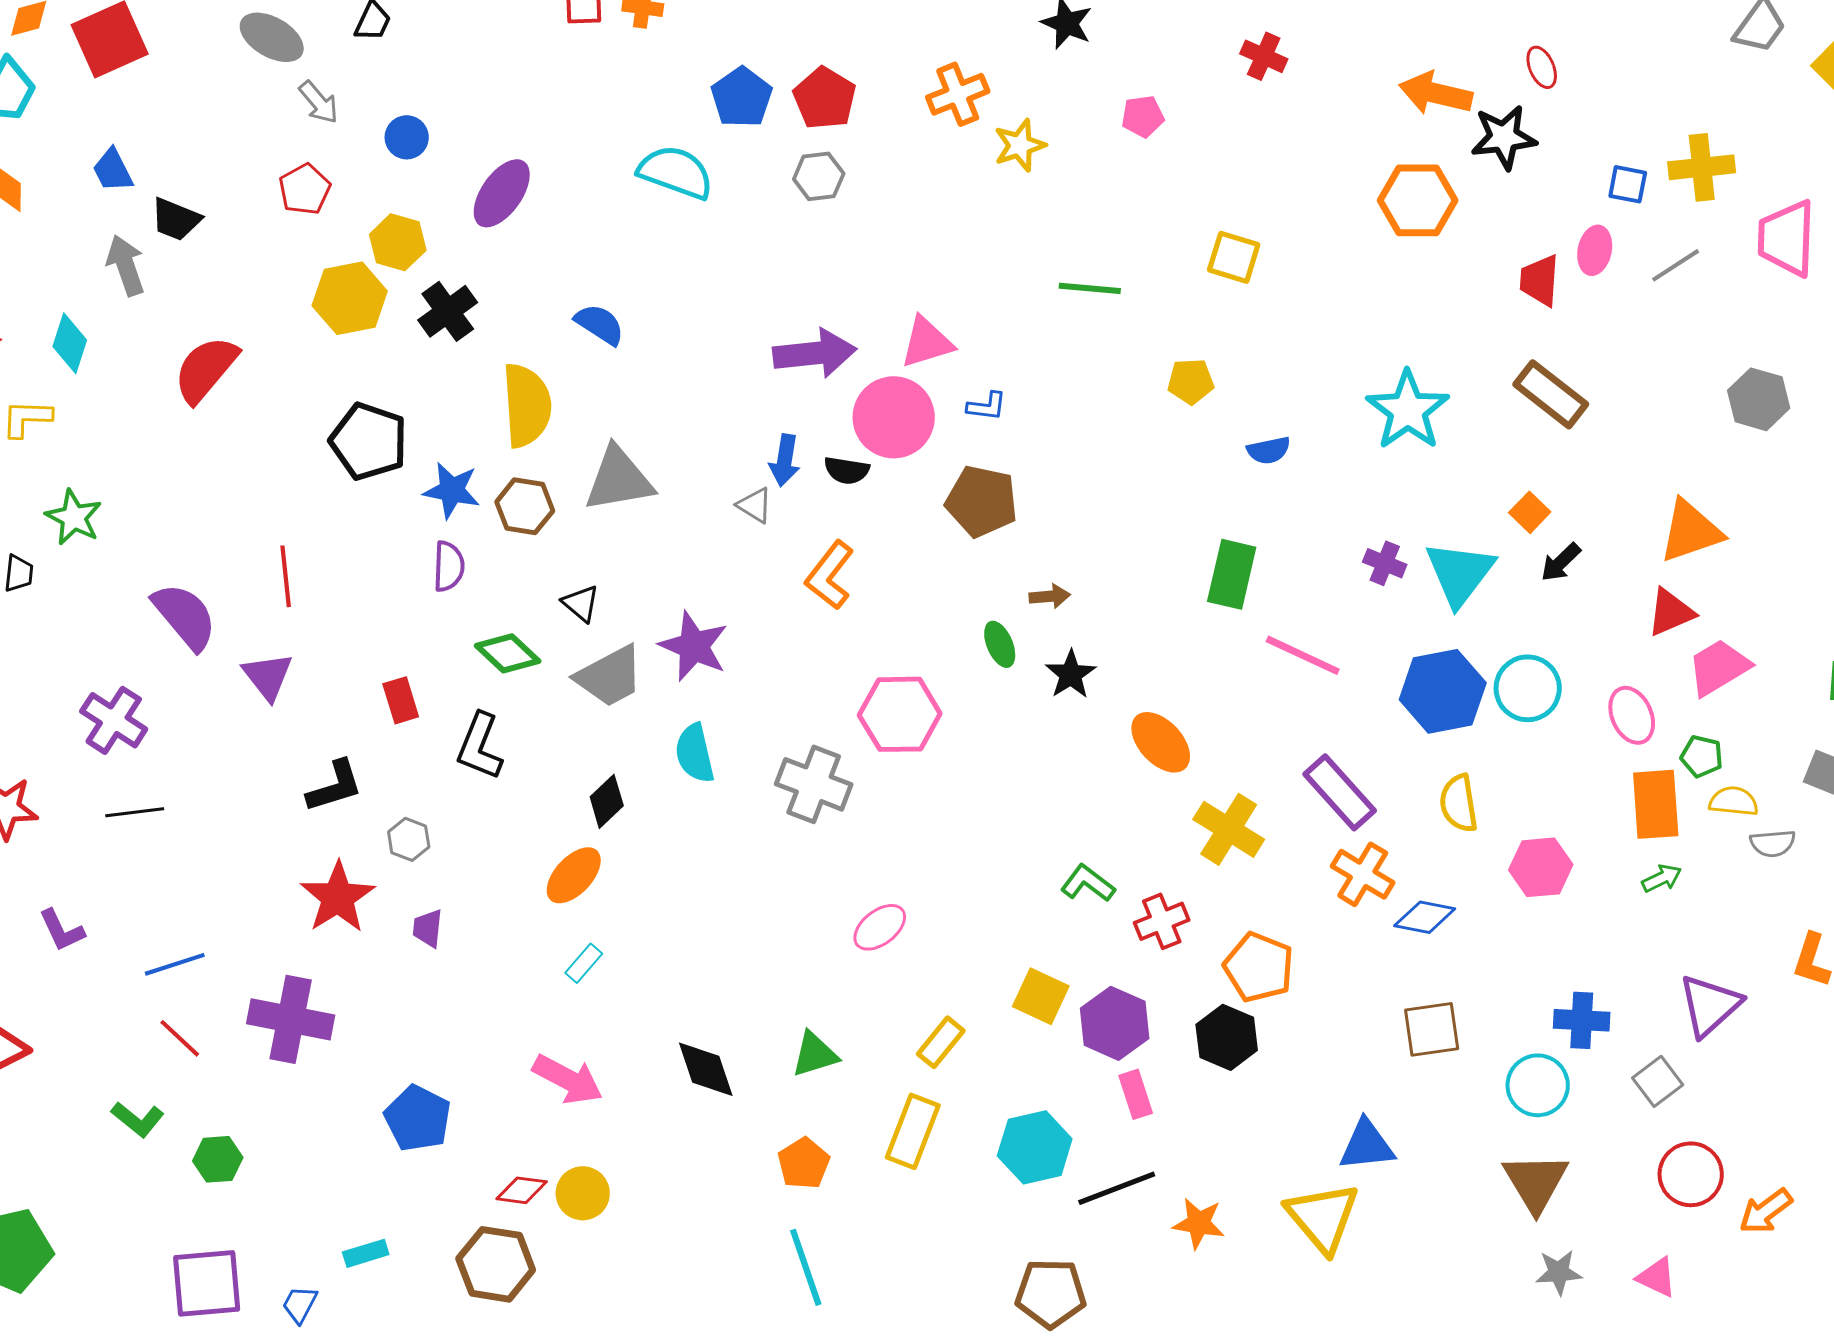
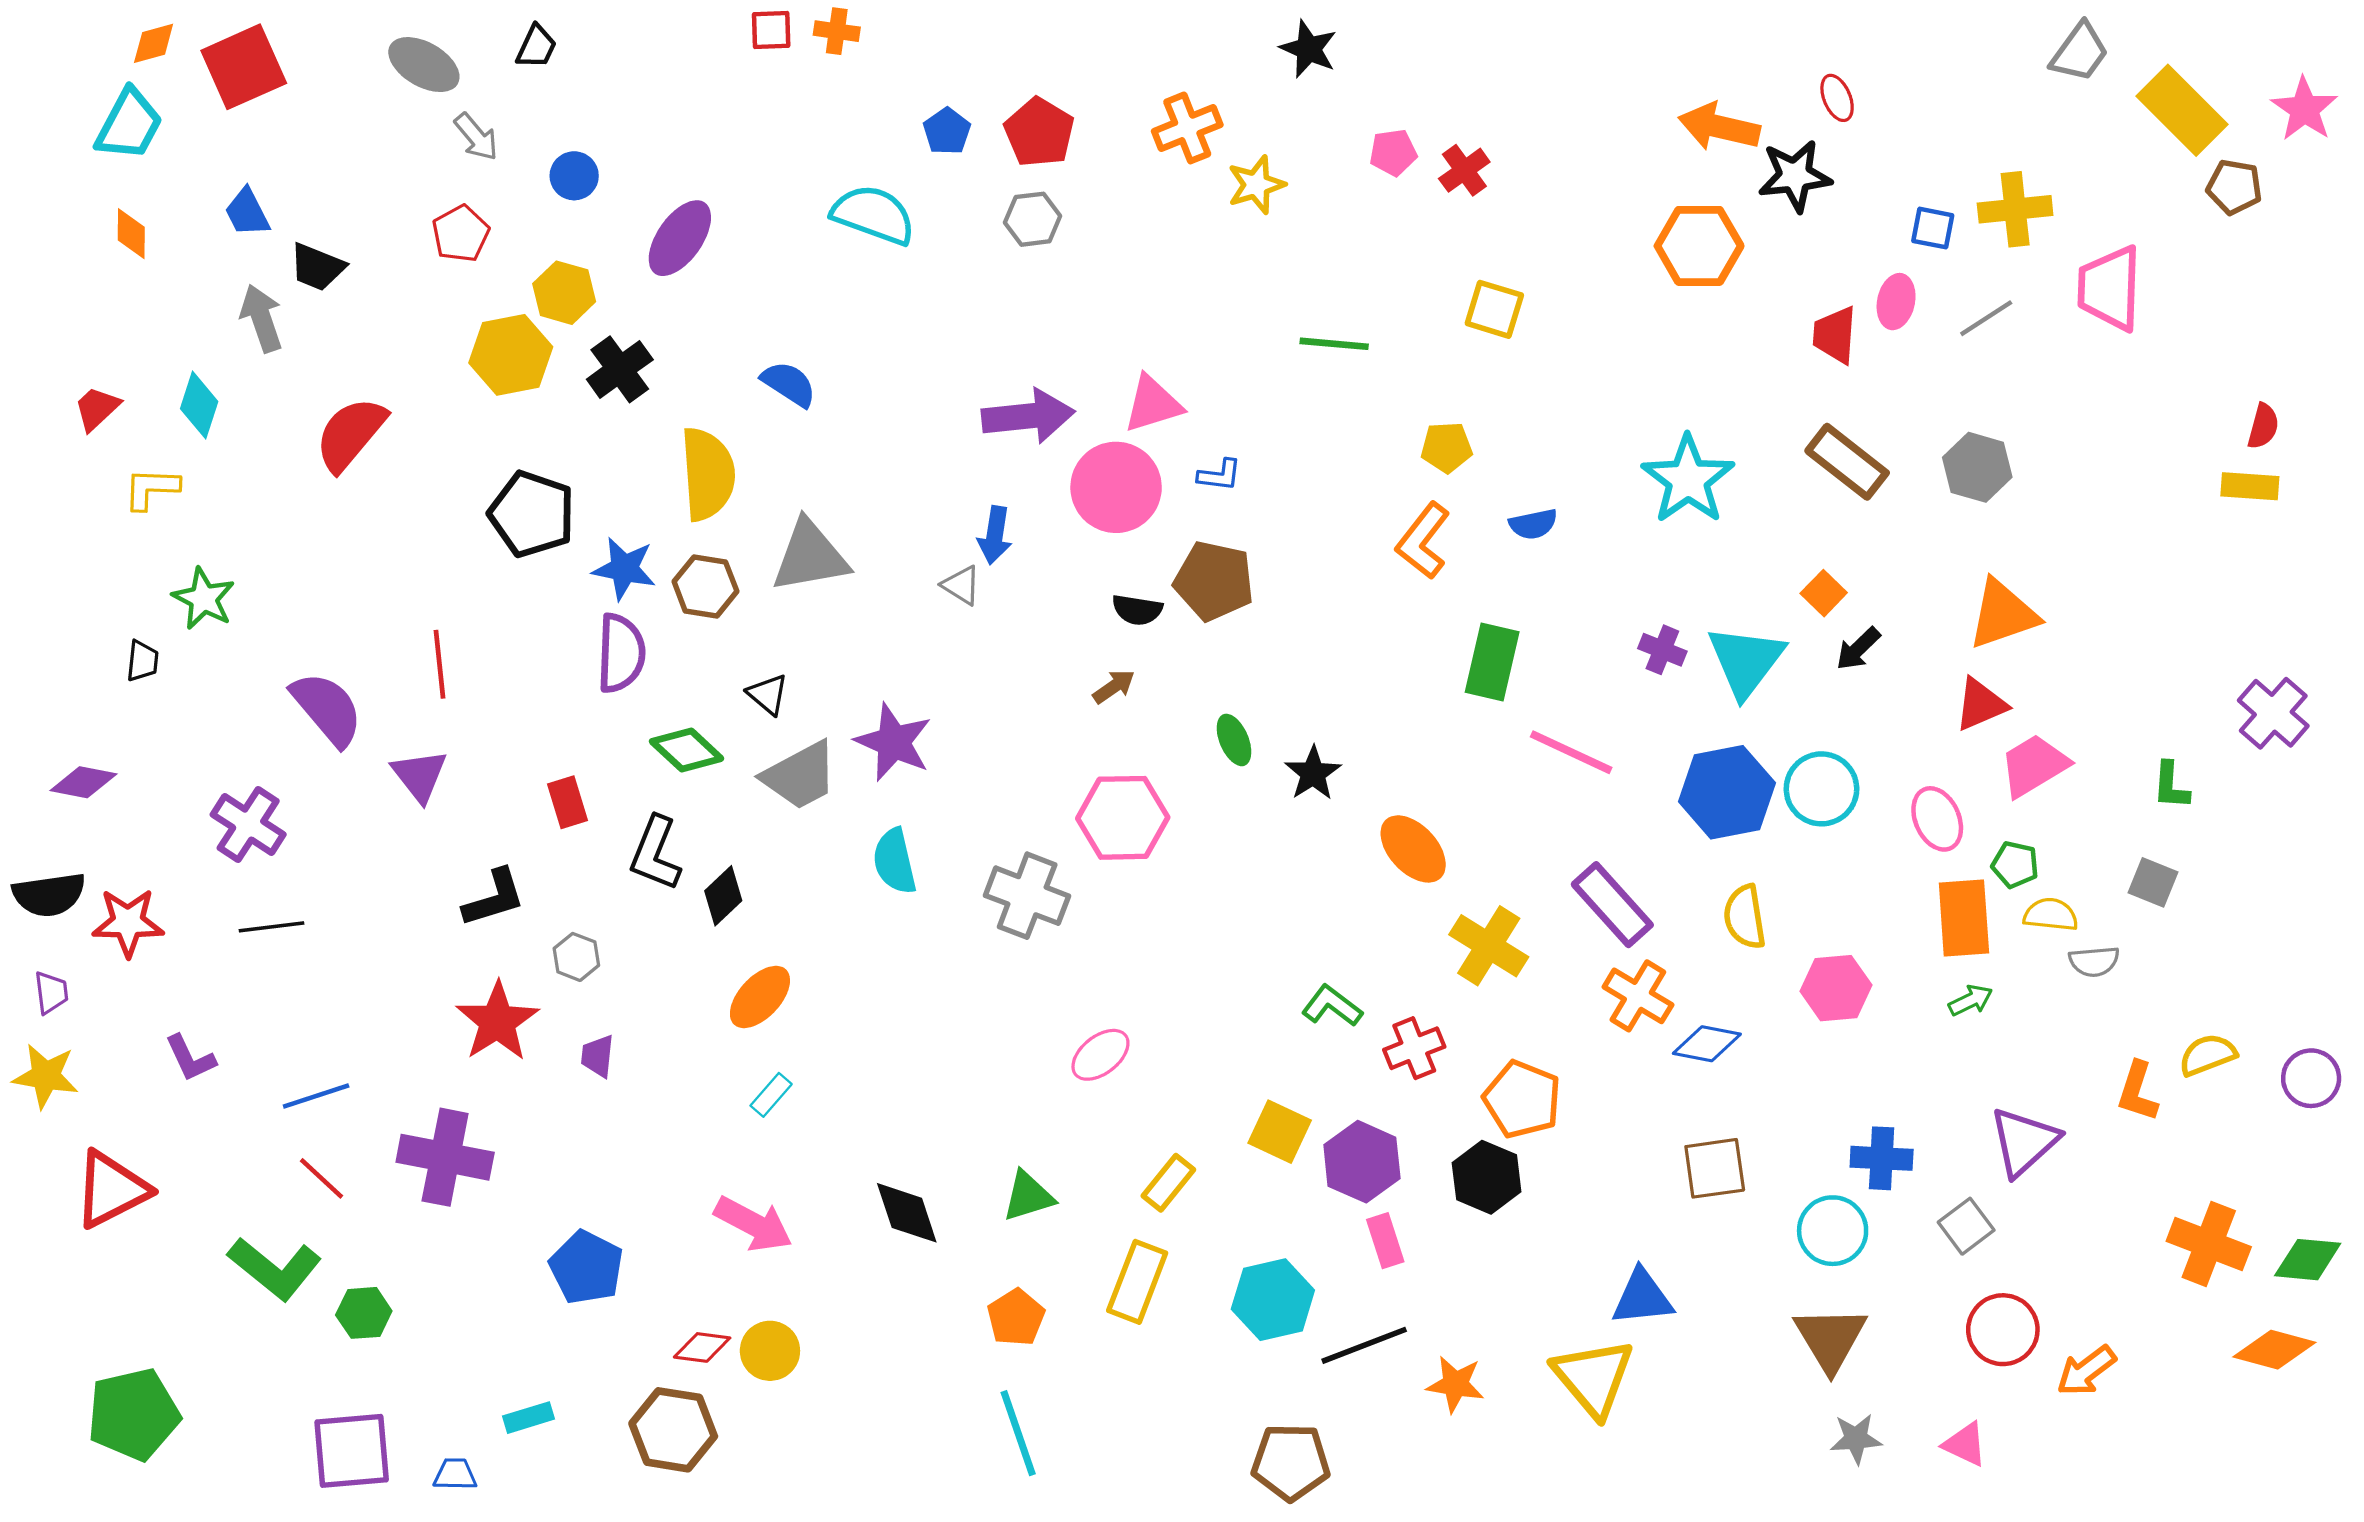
red cross: (1264, 56) -> (1464, 170), moved, turned 30
blue pentagon: (742, 97) -> (947, 131), size x0.7
gray hexagon: (1759, 399) -> (1977, 467), moved
black semicircle: (847, 470) -> (1137, 610), moved
purple semicircle: (449, 566) -> (621, 653), size x1.4
orange L-shape: (830, 575) -> (1423, 541), moved
brown arrow: (1050, 596) -> (1114, 687), moved, turned -30
black diamond: (607, 801) -> (723, 896), moved
green L-shape: (138, 1119) -> (275, 1268), size x1.6
blue trapezoid: (300, 1304) -> (455, 1474), turned 63

